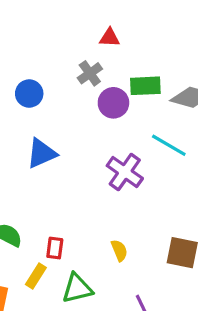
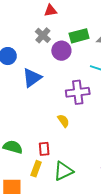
blue triangle: (42, 153) -> (32, 78), moved
purple cross: (125, 172) -> (78, 92), turned -30
yellow semicircle: (119, 250) -> (63, 121), moved

